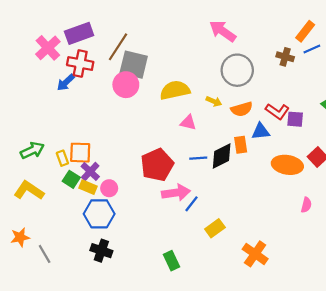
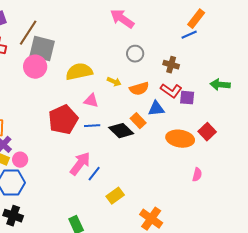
blue line: (312, 49) -> (189, 35), moved
brown cross: (285, 57) -> (171, 65), moved
gray circle: (237, 70) -> (135, 54), size x0.6
orange rectangle: (241, 145) -> (138, 121), turned -35
black diamond: (222, 156) -> (121, 131), turned 70
blue line: (198, 158) -> (92, 126), moved
red pentagon: (157, 165) -> (63, 120), moved
pink arrow: (176, 193) -> (80, 164), turned -45

